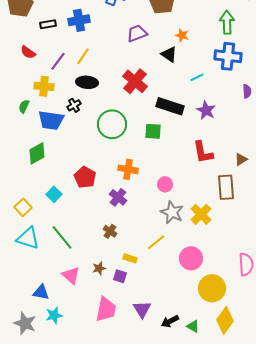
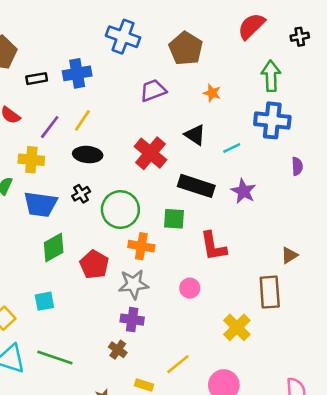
black triangle: (169, 54) -> (195, 135), moved
black cross: (74, 105) -> (81, 194), moved
red L-shape: (203, 152) -> (213, 246), moved
green diamond: (37, 153) -> (54, 247), moved
orange cross: (128, 169) -> (141, 246), moved
red pentagon: (85, 177) -> (94, 265), moved
cyan square: (54, 194) -> (44, 301), turned 35
purple cross: (118, 197) -> (132, 320), moved, turned -30
gray star: (172, 212) -> (133, 284), moved, turned -30
green line: (62, 237) -> (55, 357), turned -32

